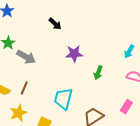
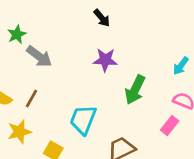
black arrow: (55, 24) -> (102, 18), moved
green arrow: (98, 73) -> (135, 90), size x1.5
pink rectangle: (126, 107) -> (170, 126), moved

